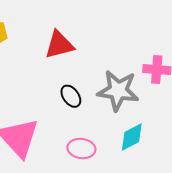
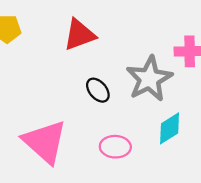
gray star: (118, 91) -> (149, 79), turned -30

